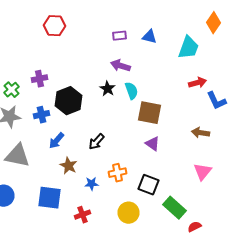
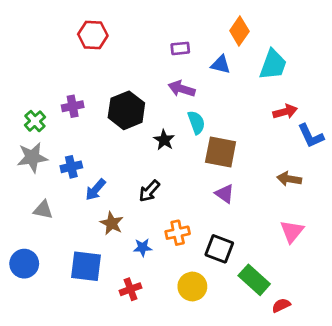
orange diamond: (214, 23) -> (239, 31), moved
blue triangle: (150, 37) -> (221, 65), moved
black star: (108, 89) -> (164, 140), moved
black hexagon: (68, 101) -> (126, 110), moved
blue cross: (42, 115) -> (71, 167), moved
gray triangle: (18, 156) -> (43, 210), size x0.6

